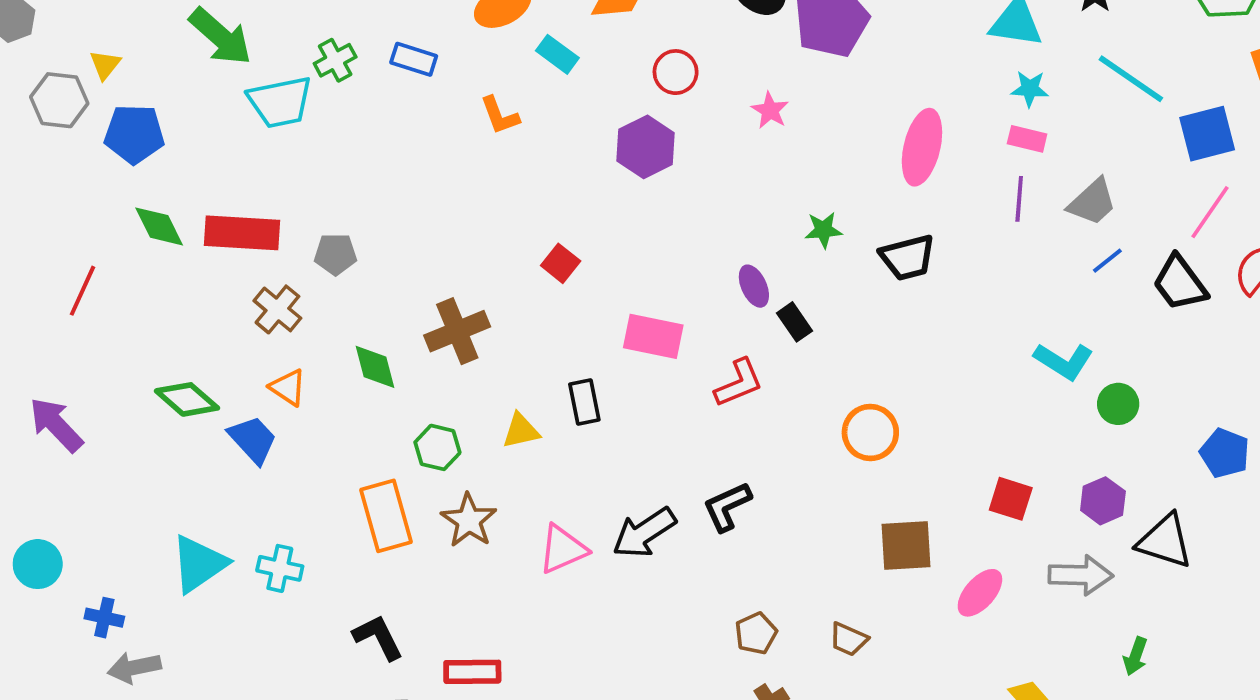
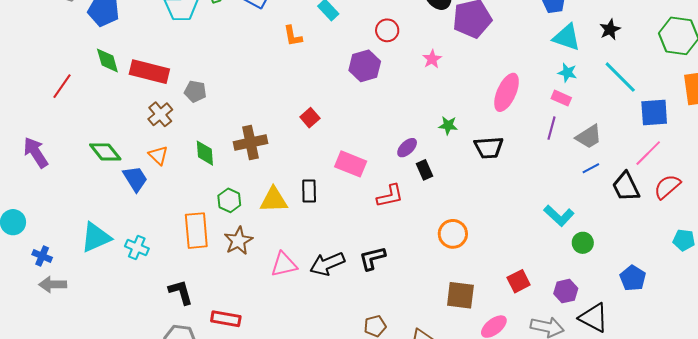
purple ellipse: (754, 286) -> (407, 148), turned 60
yellow triangle: (521, 431) -> (274, 200), size x1.4
red square: (1011, 499) -> (519, 281), turned 35

